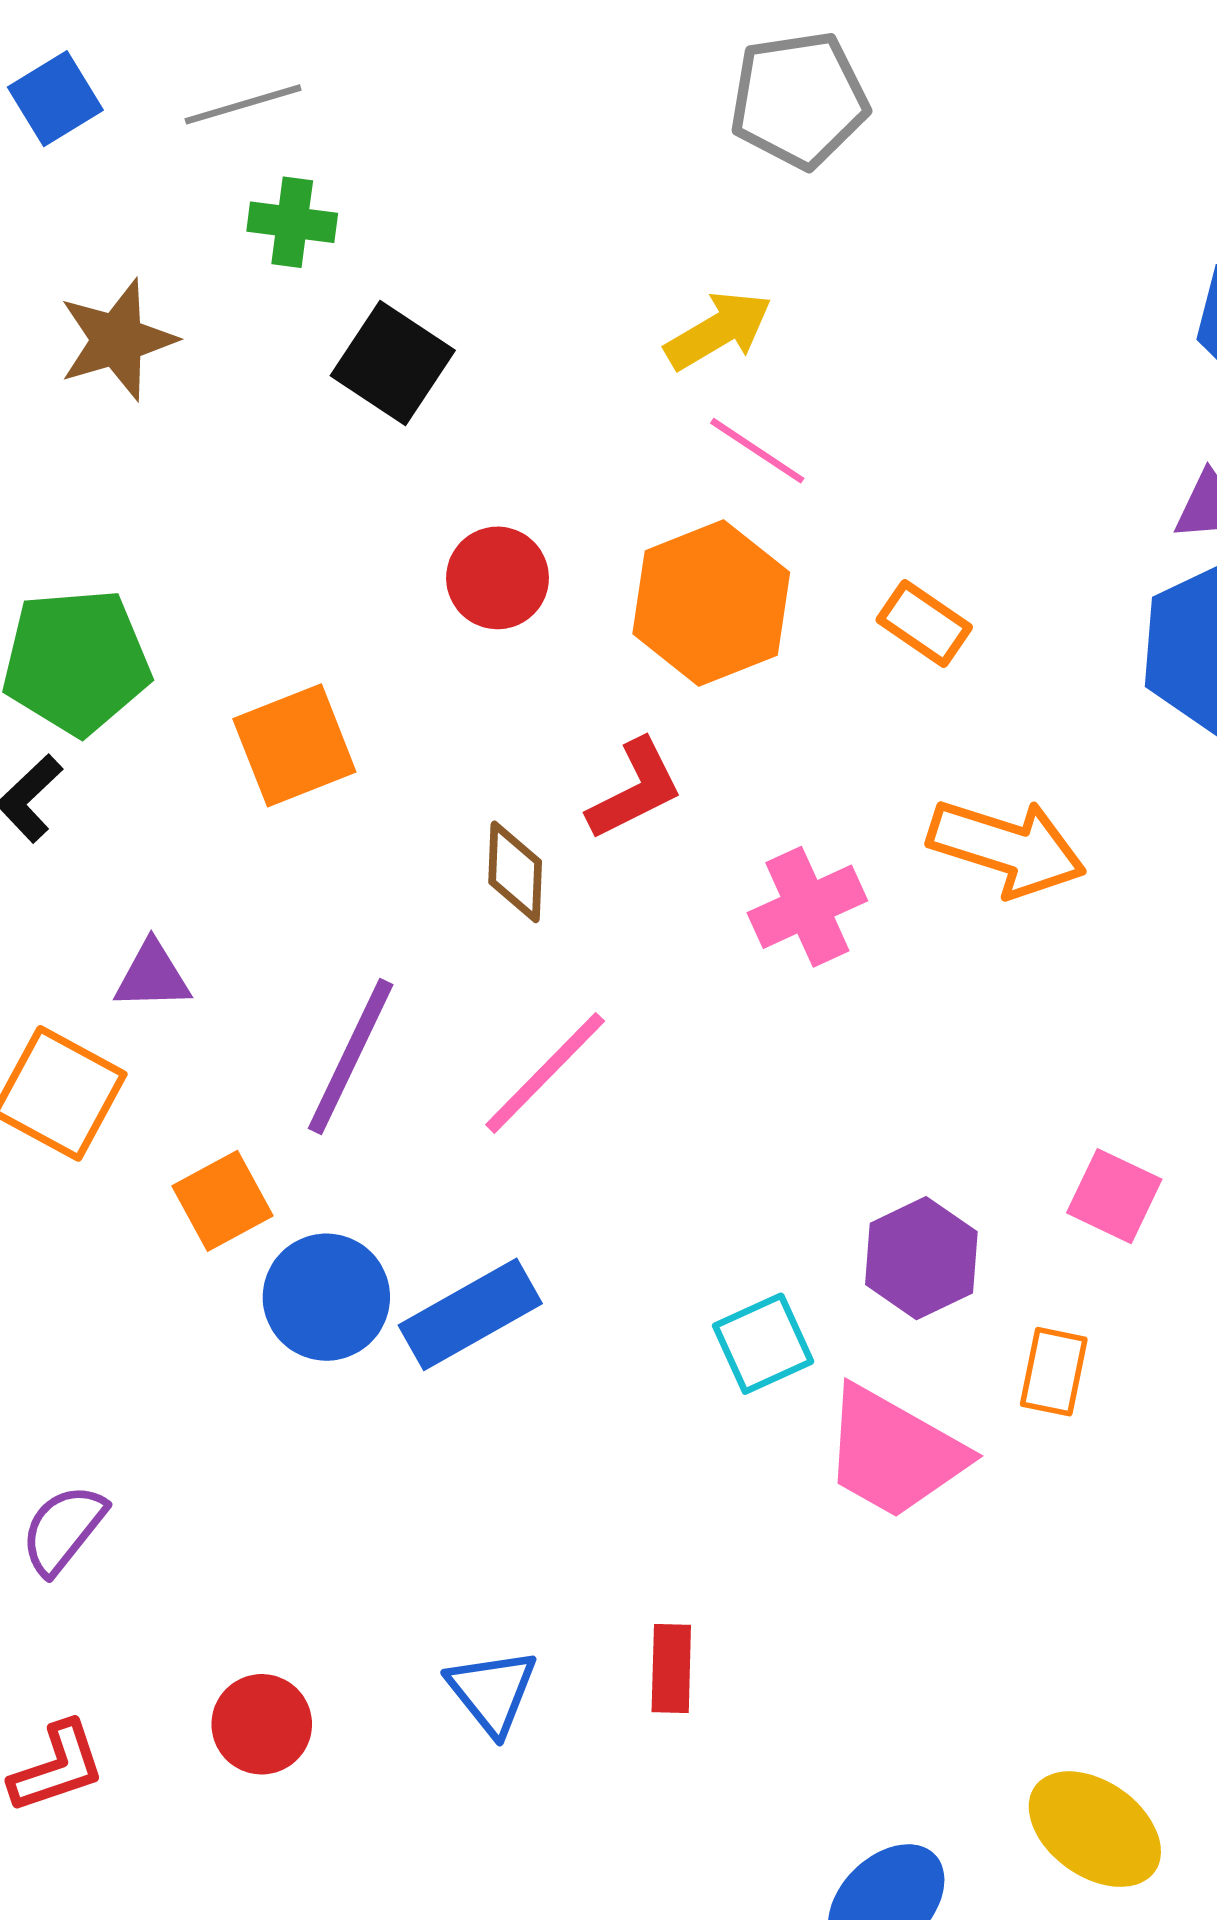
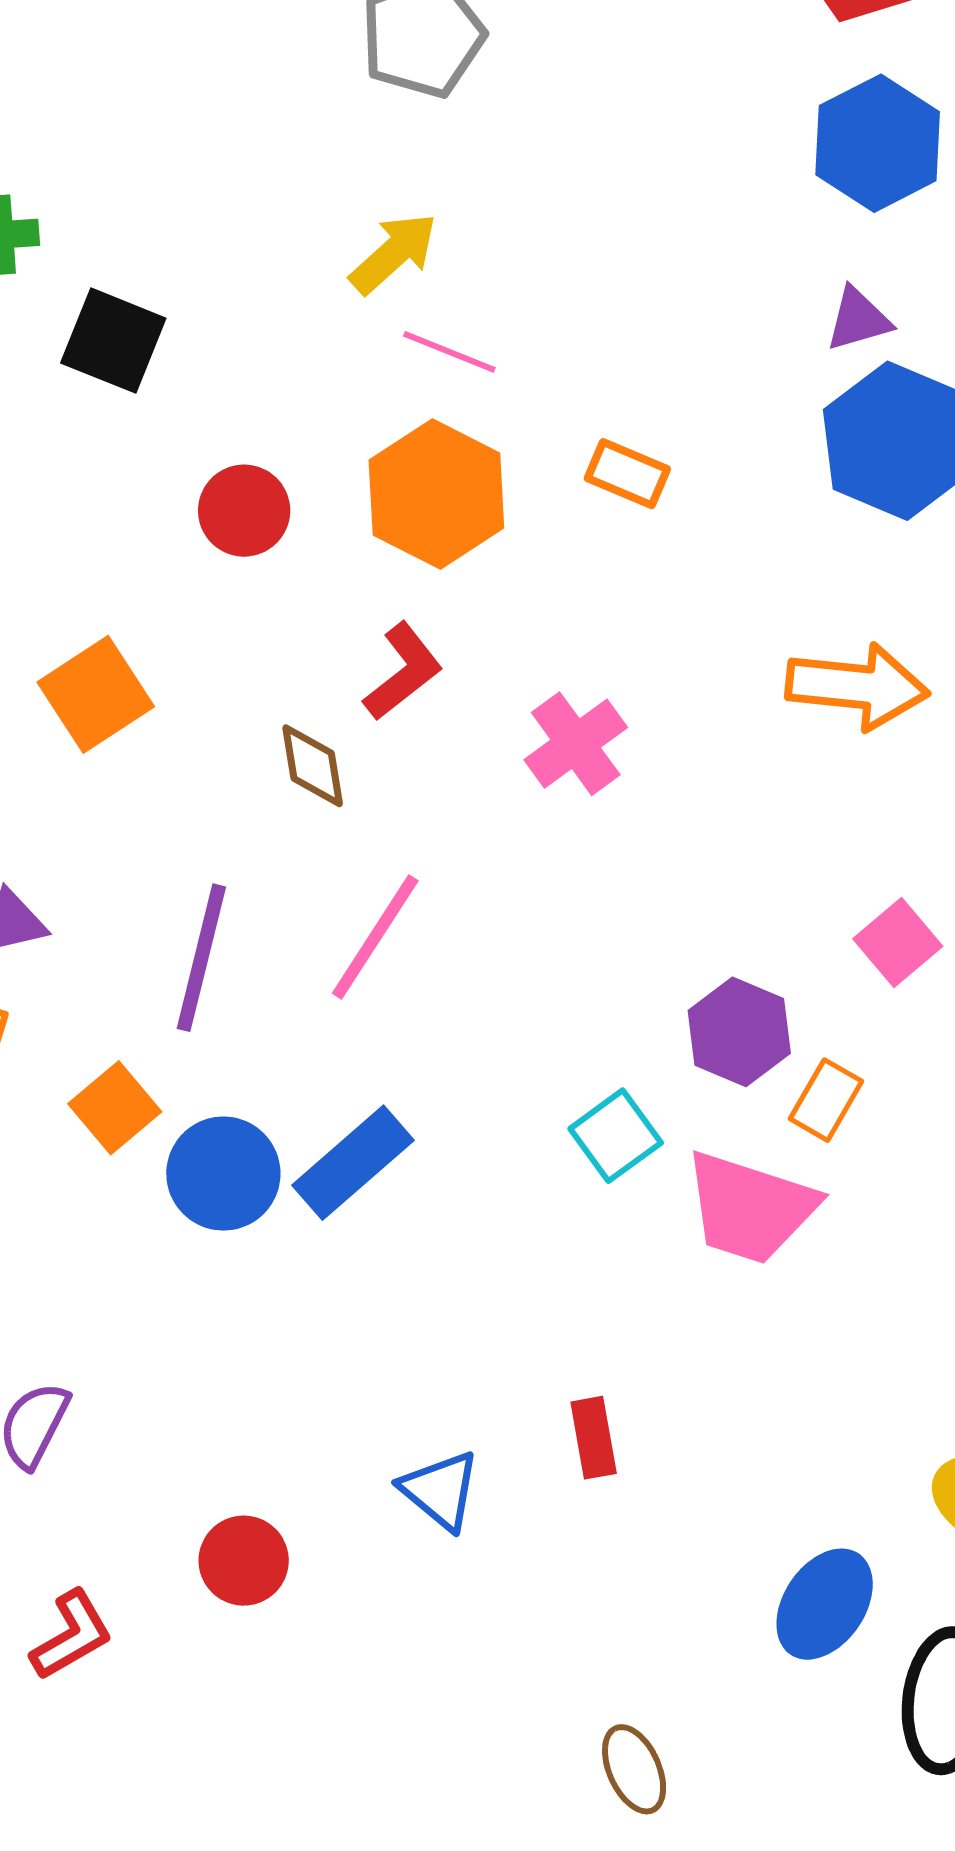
orange arrow: (1007, 848) -> (857, 686), moved
pink square: (1114, 1196) -> (898, 943), turned 36
orange rectangle: (1054, 1372) -> (826, 1100), moved, turned 30

